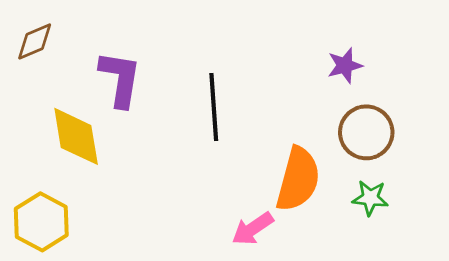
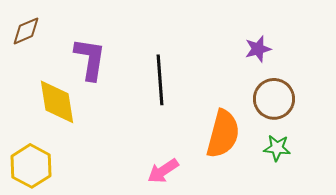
pink arrow: (253, 229) -> (163, 171), moved

